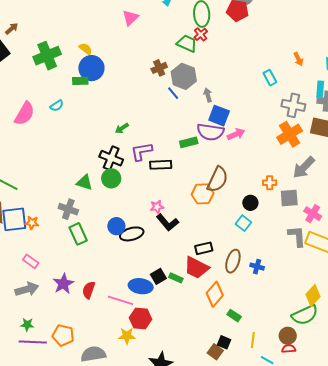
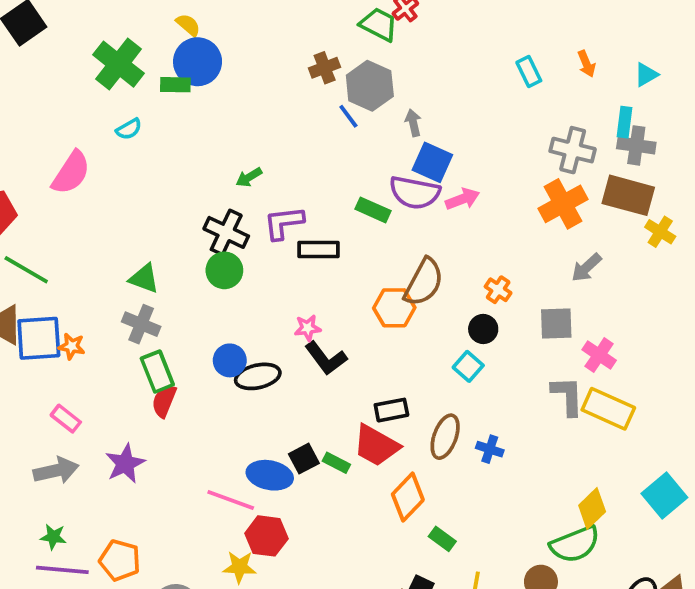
green cross: (47, 56) -> (119, 64), moved, turned -32
cyan rectangle: (270, 78) -> (529, 71), moved
pink semicircle: (25, 114) -> (71, 173), moved
green rectangle: (189, 142) -> (373, 210), turned 36
gray arrow: (304, 167) -> (586, 268), size x0.7
green triangle: (84, 182) -> (144, 279), moved
orange cross: (270, 183) -> (498, 290), moved, turned 32
red semicircle: (89, 290) -> (164, 401), moved

